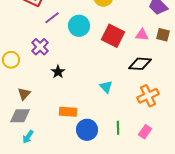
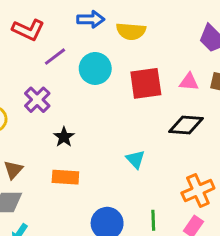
red square: (113, 36) -> (146, 83), turned -35
orange cross: (148, 96) -> (198, 191), moved
orange rectangle: (68, 112) -> (65, 177), moved

